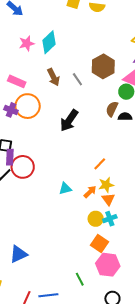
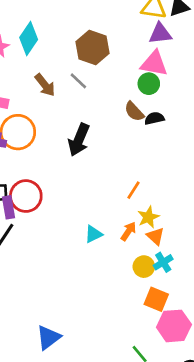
brown hexagon: (103, 66) -> (93, 47), moved
brown semicircle: (112, 109) -> (134, 112), turned -56
red circle: (23, 167) -> (26, 196), moved

